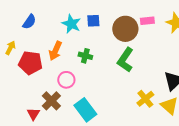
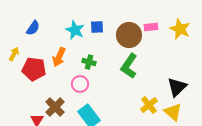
pink circle: (66, 80) -> (80, 84), moved

